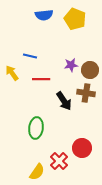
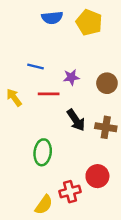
purple star: (71, 65) -> (71, 77), moved
yellow arrow: (12, 73) -> (14, 97), moved
brown cross: (86, 93) -> (106, 127), moved
red cross: (59, 161) -> (70, 192), turned 30

